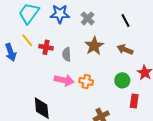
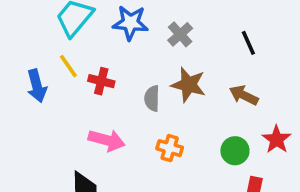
brown star: (94, 46) -> (188, 85), turned -30
gray semicircle: (67, 54) -> (152, 98), moved
pink arrow: (64, 80) -> (107, 140), moved

